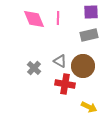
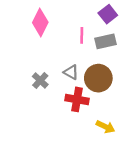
purple square: (91, 12) -> (108, 14), turned -35
pink line: (58, 18) -> (82, 35), moved
pink diamond: (34, 19) -> (40, 22), turned 50

